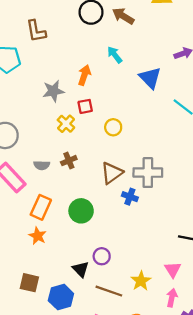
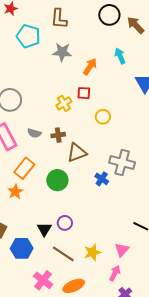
gray star: (53, 91) -> (62, 52), moved
brown triangle: (112, 173) -> (77, 153), moved

